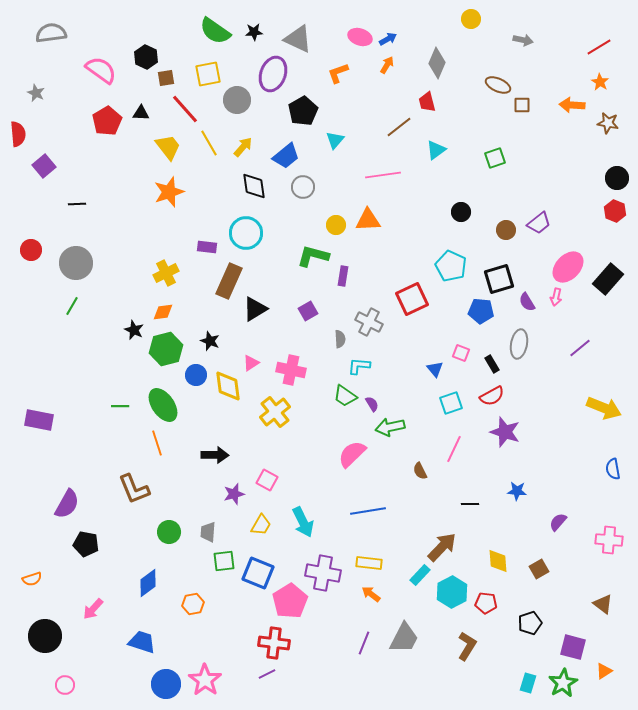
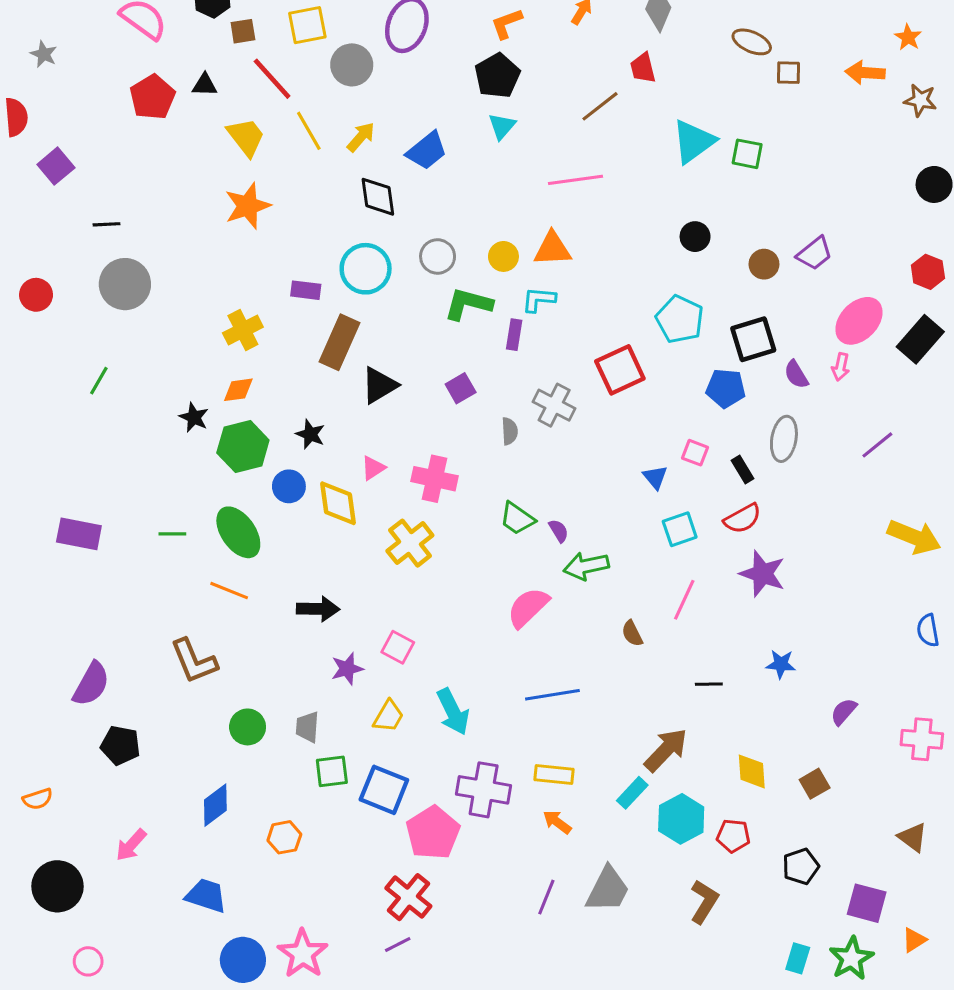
black pentagon: (303, 111) -> (497, 76), moved
cyan triangle: (436, 150) -> (693, 142), moved, size x1.5
green square: (495, 158) -> (747, 154), turned 30
gray circle: (303, 187) -> (438, 256), moved
red hexagon: (615, 211) -> (928, 272), moved
gray circle: (76, 263) -> (125, 284), moved
cyan L-shape: (359, 366) -> (539, 299), moved
purple rectangle: (39, 420) -> (79, 534), moved
orange line: (157, 443) -> (229, 591), turned -50
red cross: (274, 643) -> (408, 897), turned 32

